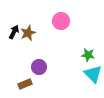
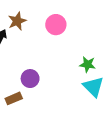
brown star: (28, 33) -> (17, 21), moved

